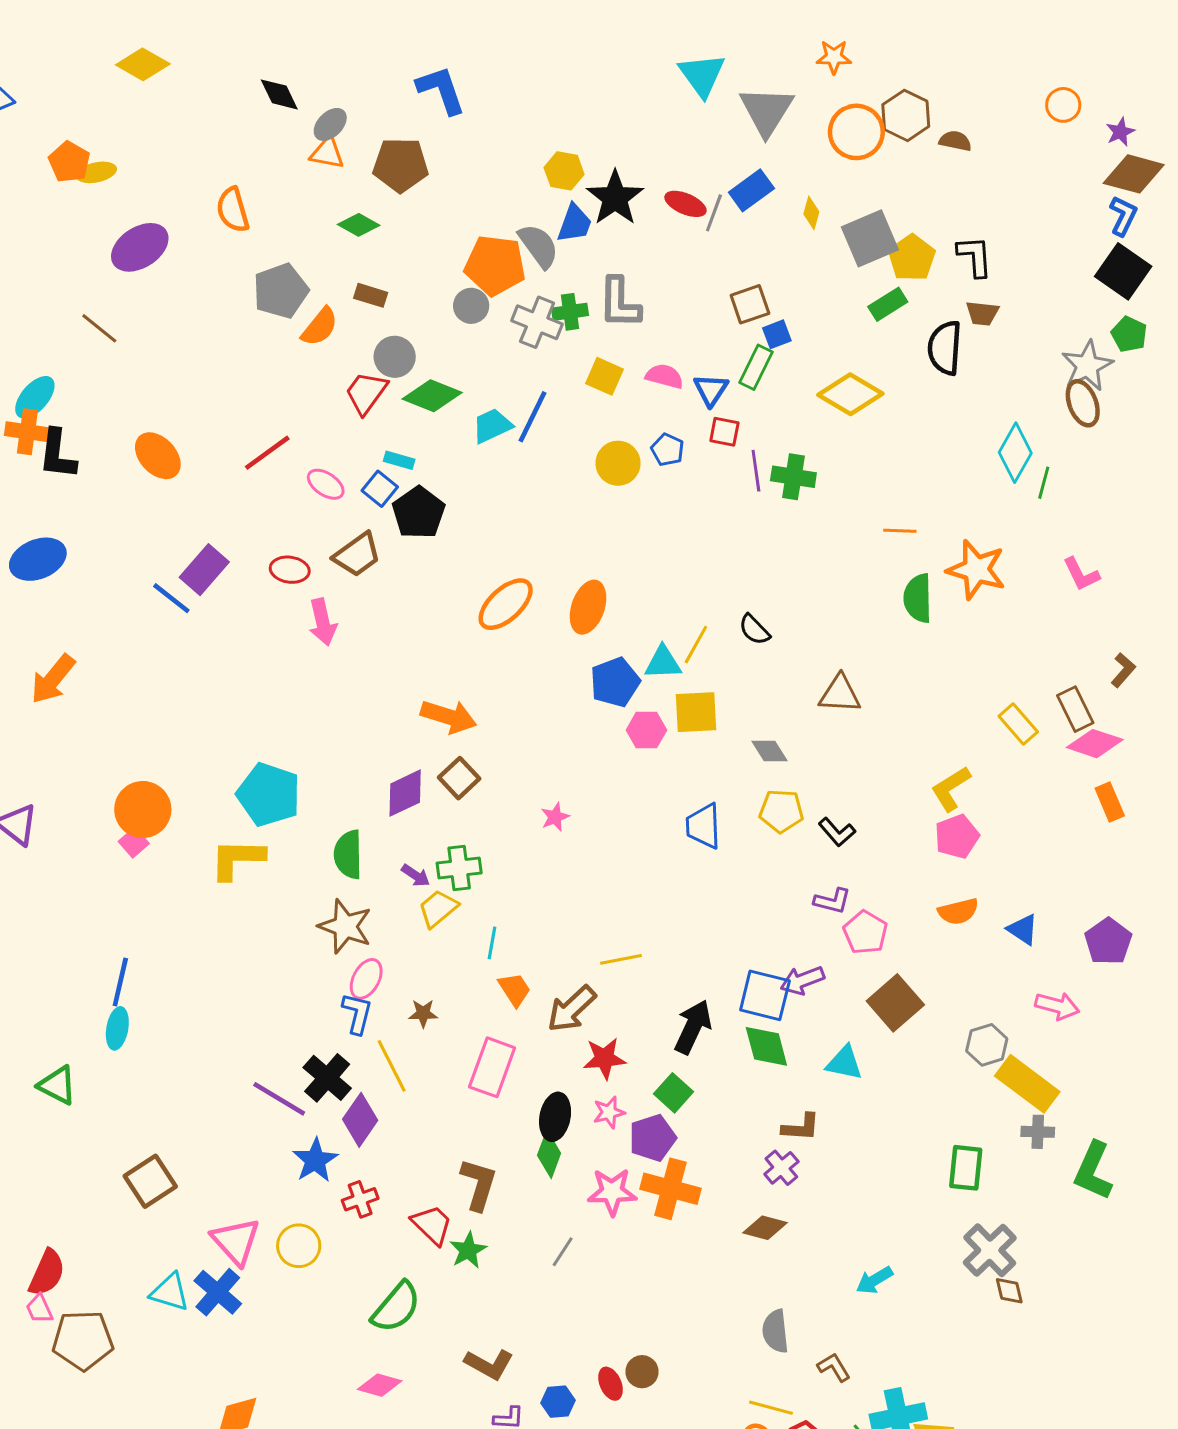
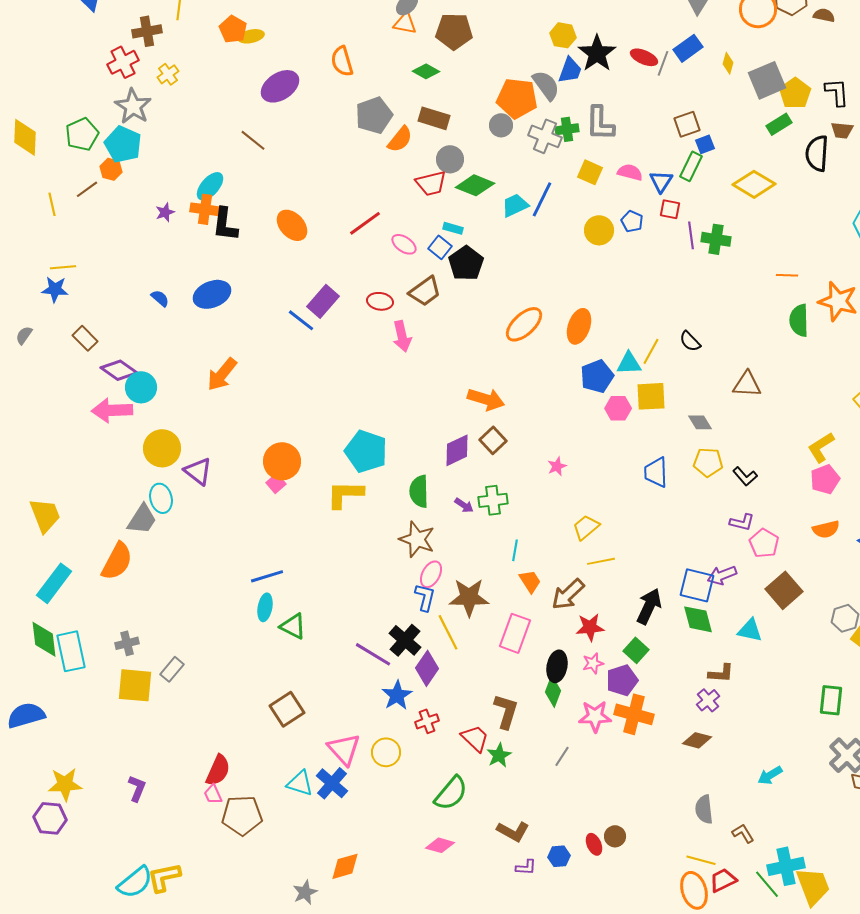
brown rectangle: (371, 295) -> (434, 118), size x1.4
red trapezoid: (366, 393) -> (431, 183), turned -140
yellow trapezoid: (438, 908) -> (586, 527), moved
blue line: (120, 982) -> (267, 576), turned 60
brown star: (423, 1013) -> (469, 597), size x2.0
green triangle: (57, 1085) -> (293, 626), moved

